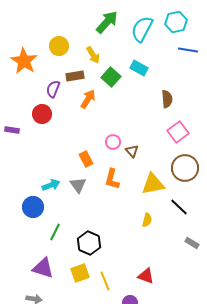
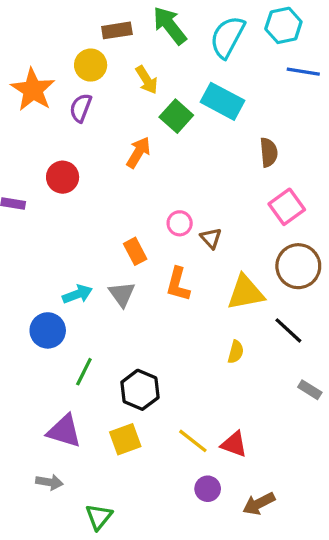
green arrow: (107, 22) -> (170, 25), turned -80
cyan rectangle: (139, 68) -> (222, 101), size x1.4
brown rectangle: (75, 76) -> (117, 30), moved
purple semicircle: (53, 89) -> (81, 108), moved
yellow line: (105, 281) -> (193, 441), moved, turned -30

